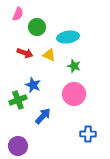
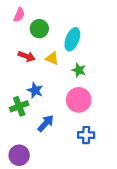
cyan ellipse: (68, 37) -> (72, 39), turned -60
blue cross: (88, 134) -> (86, 135), moved

